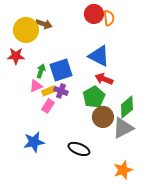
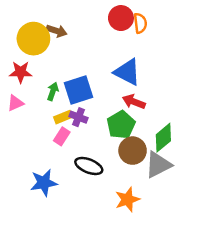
pink triangle: (36, 86) -> (15, 103), moved
black ellipse: (79, 149) -> (89, 166), moved
orange star: (123, 170) -> (127, 199), moved

